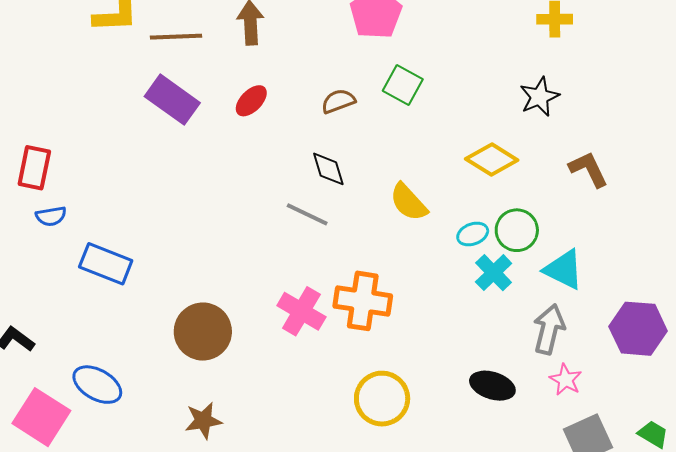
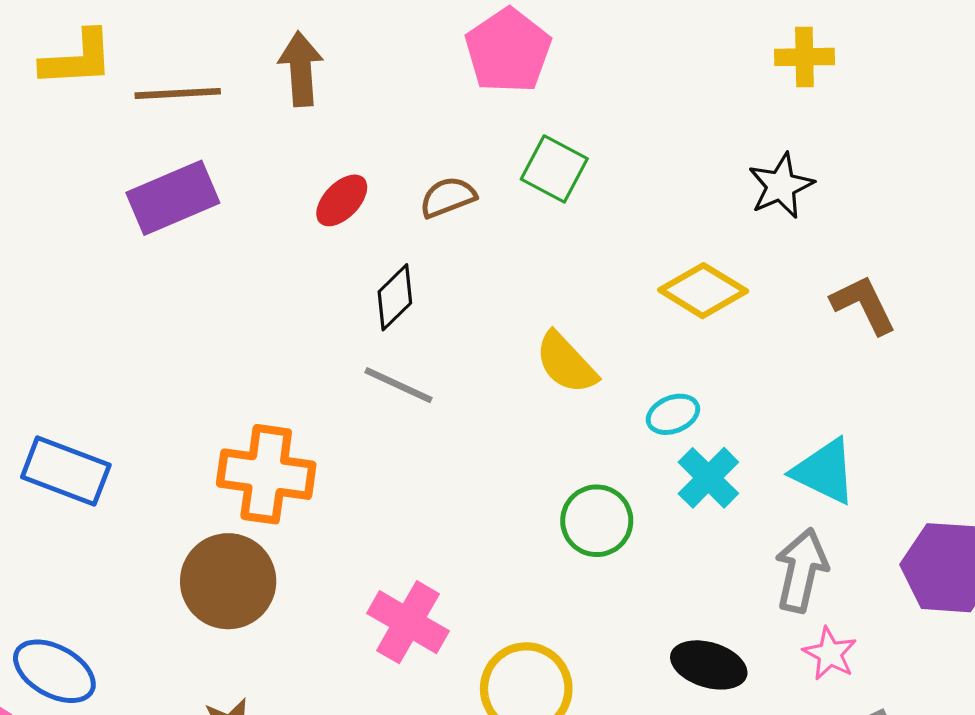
purple rectangle: (172, 100) -> (173, 198), turned -58
red ellipse: (251, 101) -> (342, 200), moved
black diamond: (328, 169) -> (395, 297), moved, turned 63
green circle: (517, 230) -> (597, 521), moved
orange cross: (363, 301) -> (266, 474), moved
pink cross: (301, 311) -> (408, 622), moved

